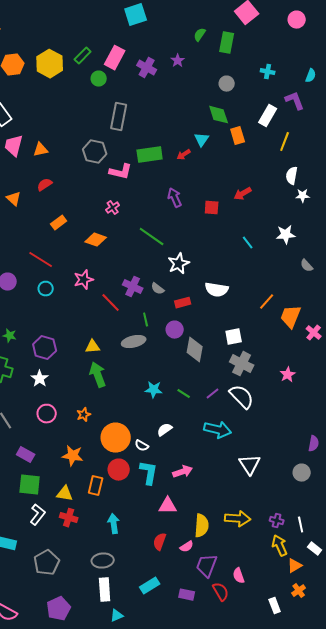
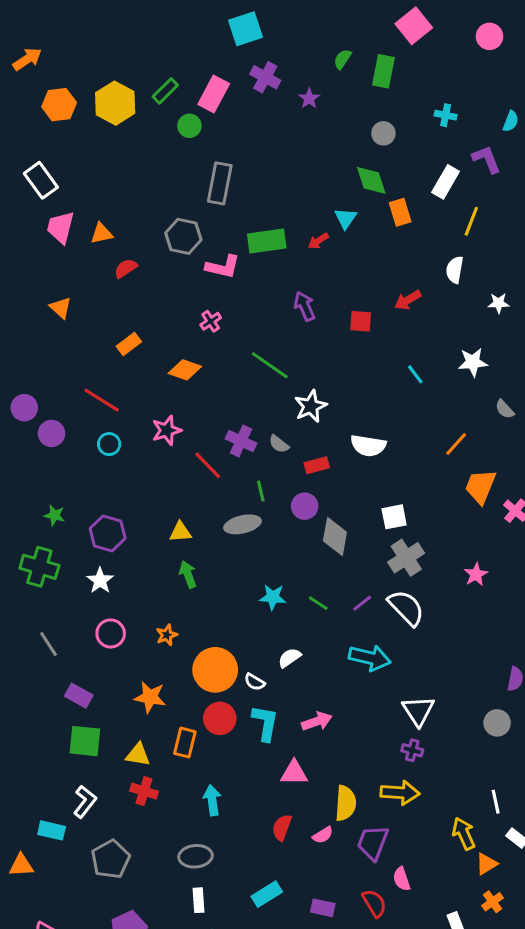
purple cross: (147, 68) -> (265, 77), moved
white semicircle: (292, 176) -> (455, 270), moved
red semicircle: (45, 185) -> (126, 268), moved
orange line: (267, 302) -> (456, 444), moved
gray cross: (242, 364) -> (406, 558), turned 30
green arrow: (98, 375) -> (188, 574), size x0.7
white L-shape: (38, 515) -> (85, 802), moved
purple cross: (277, 521) -> (412, 750), moved
purple trapezoid: (207, 566) -> (373, 843), moved
white rectangle: (105, 590) -> (199, 900), size x0.7

